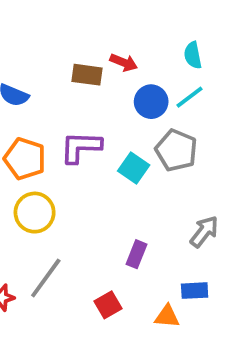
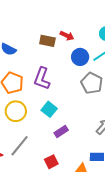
purple L-shape: (81, 147) -> (42, 79), turned -75
cyan square: (134, 168) -> (49, 109), moved
purple rectangle: (136, 254) -> (61, 132), moved, turned 32

